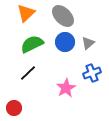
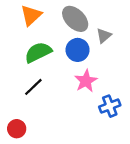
gray triangle: (88, 43) -> (104, 36), moved
blue cross: (92, 73) -> (110, 106), moved
pink star: (66, 88) -> (86, 81), moved

